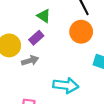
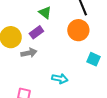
cyan arrow: (66, 85) -> (60, 79), size x0.7

